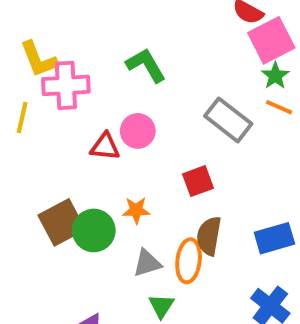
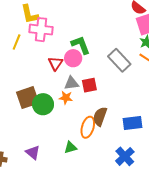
green L-shape: (146, 65) -> (81, 45), moved
red triangle: (105, 147) -> (55, 63), turned 49
red square: (198, 181) -> (89, 85), moved
gray triangle: (147, 263) -> (71, 83), moved
green triangle: (161, 306) -> (70, 147), turned 32

